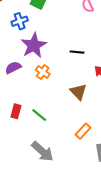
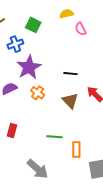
brown triangle: (78, 92) -> (70, 101), moved
green line: (39, 115) -> (54, 137), moved, turned -35
orange rectangle: (83, 131) -> (76, 149), turned -42

